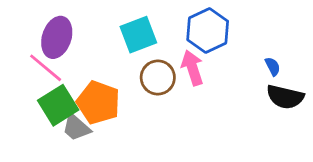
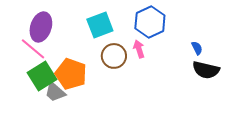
pink arrow: (192, 68) -> (139, 49), size x0.7

